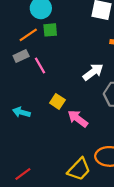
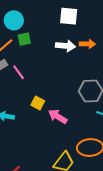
white arrow: (93, 72) -> (66, 46), moved, turned 48

